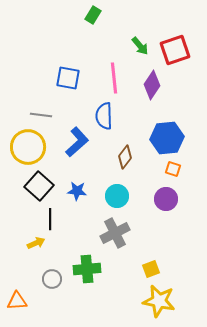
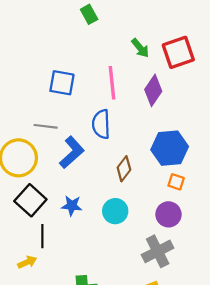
green rectangle: (93, 15) -> (89, 14), turned -60
gray line: (41, 115) -> (46, 126), moved
gray cross: (115, 233) -> (158, 251), moved

